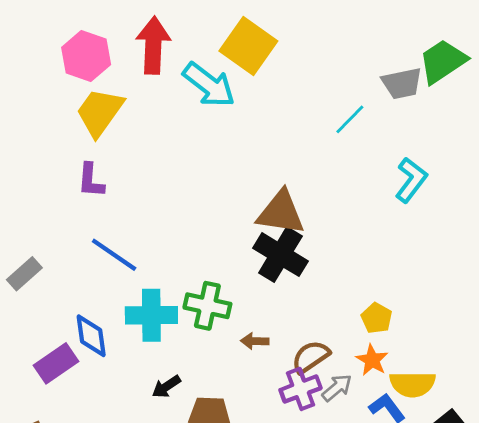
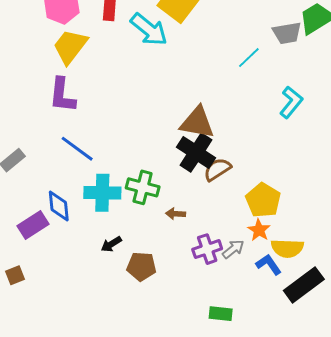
purple L-shape: (91, 180) -> (62, 95), size x1.4
yellow pentagon: (377, 318) -> (263, 200), size x1.6
brown semicircle: (311, 357) -> (217, 169), moved

